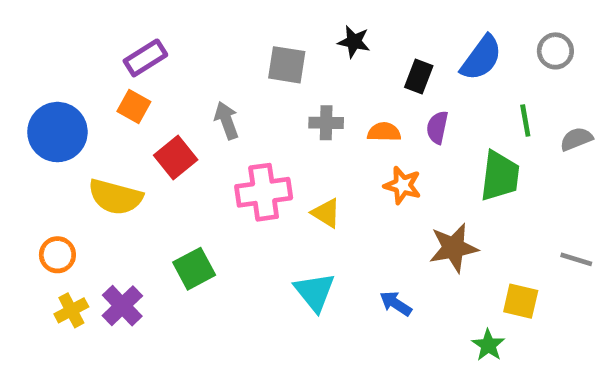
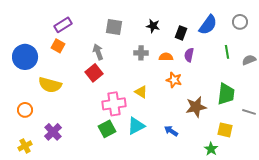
black star: (354, 42) -> (153, 26), moved
gray square: (287, 65) -> (114, 27), moved
red square: (176, 157) -> (94, 73), moved
green trapezoid: (500, 176) -> (226, 94), moved
pink cross: (264, 192) -> (114, 104), moved
green square: (194, 269) -> (107, 129), moved
cyan triangle: (315, 292) -> (136, 126), turned 42
yellow cross: (71, 310) -> (25, 146), moved

